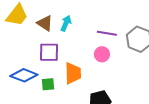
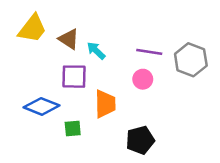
cyan arrow: (66, 23) -> (96, 51), moved, turned -70
green square: (48, 84) -> (73, 128), moved

